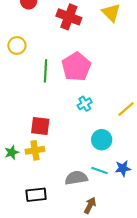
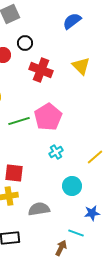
green line: (46, 71) -> (19, 121), turned 70
cyan line: (100, 170) -> (76, 233), moved
gray semicircle: (76, 178) -> (39, 209), moved

